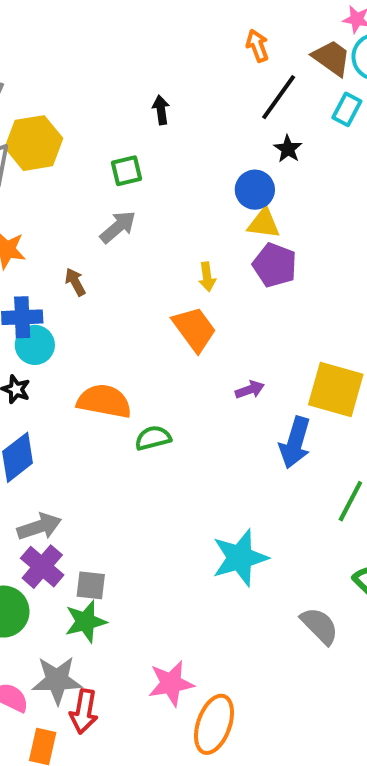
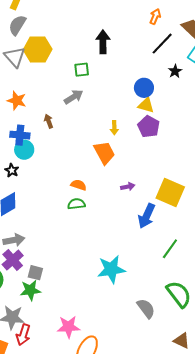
orange arrow: (257, 46) -> (155, 17), turned 35
black arrow: (161, 110) -> (103, 42), size x1.6
black star: (288, 149) -> (175, 71), moved
orange semicircle: (104, 401) -> (79, 185), moved, size x0.6

